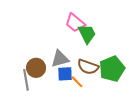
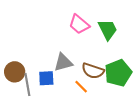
green trapezoid: (87, 34) -> (108, 30), moved
brown circle: (36, 68) -> (15, 72), moved
blue square: (65, 74) -> (46, 78), moved

